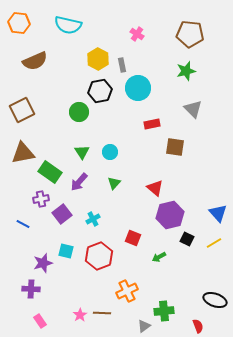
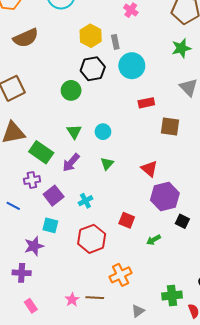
cyan square: (66, 251) -> (50, 225), moved
green cross: (164, 311) -> (172, 295), moved

